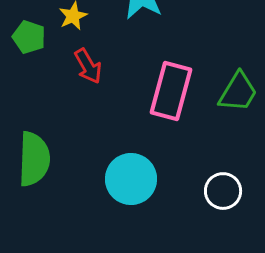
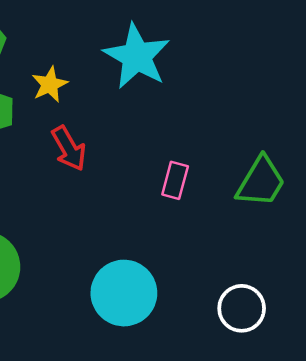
pink rectangle: (171, 91) -> (175, 180), size x0.5

